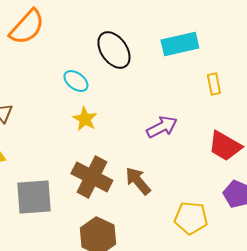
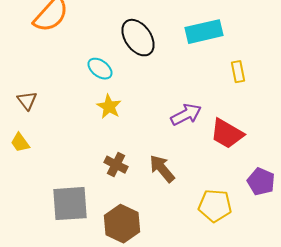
red trapezoid: (225, 146) -> (227, 134), moved
brown cross: (92, 177) -> (116, 165), size x0.6
gray square: (34, 197) -> (70, 204), moved

